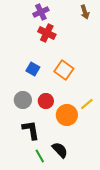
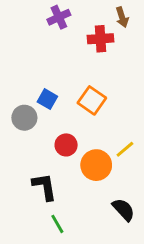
red cross: (47, 33) -> (100, 39), moved, turned -30
gray circle: (23, 100) -> (24, 118), moved
black semicircle: (60, 150) -> (123, 210), moved

